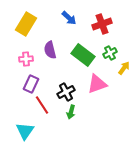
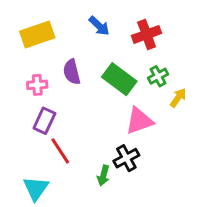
yellow rectangle: (26, 24) -> (37, 34), turned 40
black cross: (66, 92) -> (126, 158), moved
green arrow: (71, 112) -> (103, 175), moved

